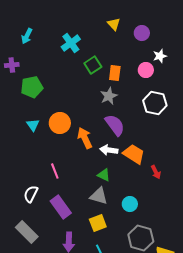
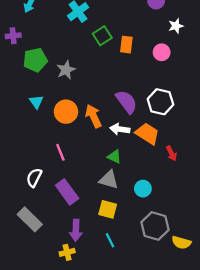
pink circle: (146, 70) -> (162, 52), moved
gray star: (109, 96) -> (66, 70), moved
white hexagon: (155, 103) -> (160, 102), moved
orange circle: (60, 123) -> (66, 112), moved
yellow square: (98, 223) -> (108, 209), turned 36

